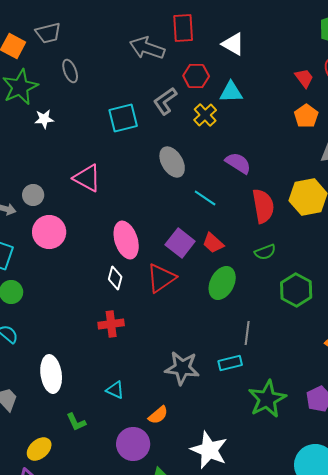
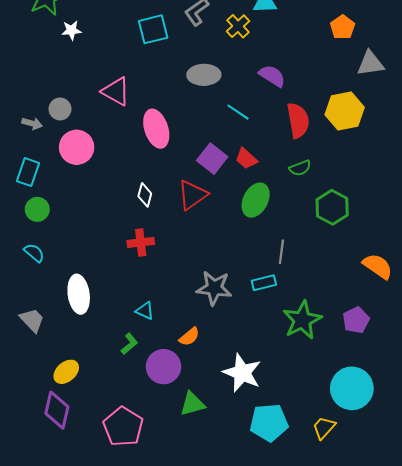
gray ellipse: (172, 162) -> (204, 75), turned -60
pink ellipse: (126, 240) -> (156, 129), moved
green L-shape: (76, 422) -> (129, 344), moved, turned -105

